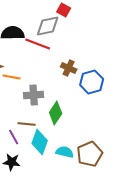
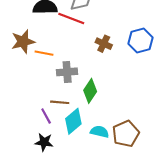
blue hexagon: (92, 82) -> (140, 41), moved
cyan diamond: (40, 142) -> (73, 121), turned 30

